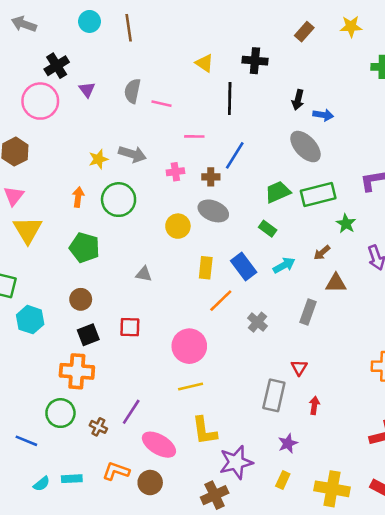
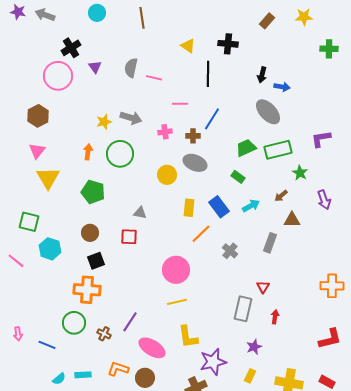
brown line: (129, 28) -> (142, 18), moved
red square: (130, 327) -> (129, 237), moved

